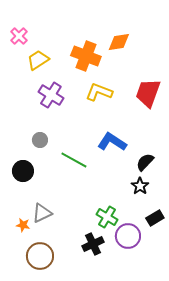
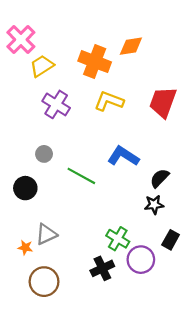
pink cross: (19, 36) -> (21, 40), size x1.5
black star: (140, 186) -> (154, 205), turned 30
black rectangle: (155, 218) -> (171, 240), turned -30

